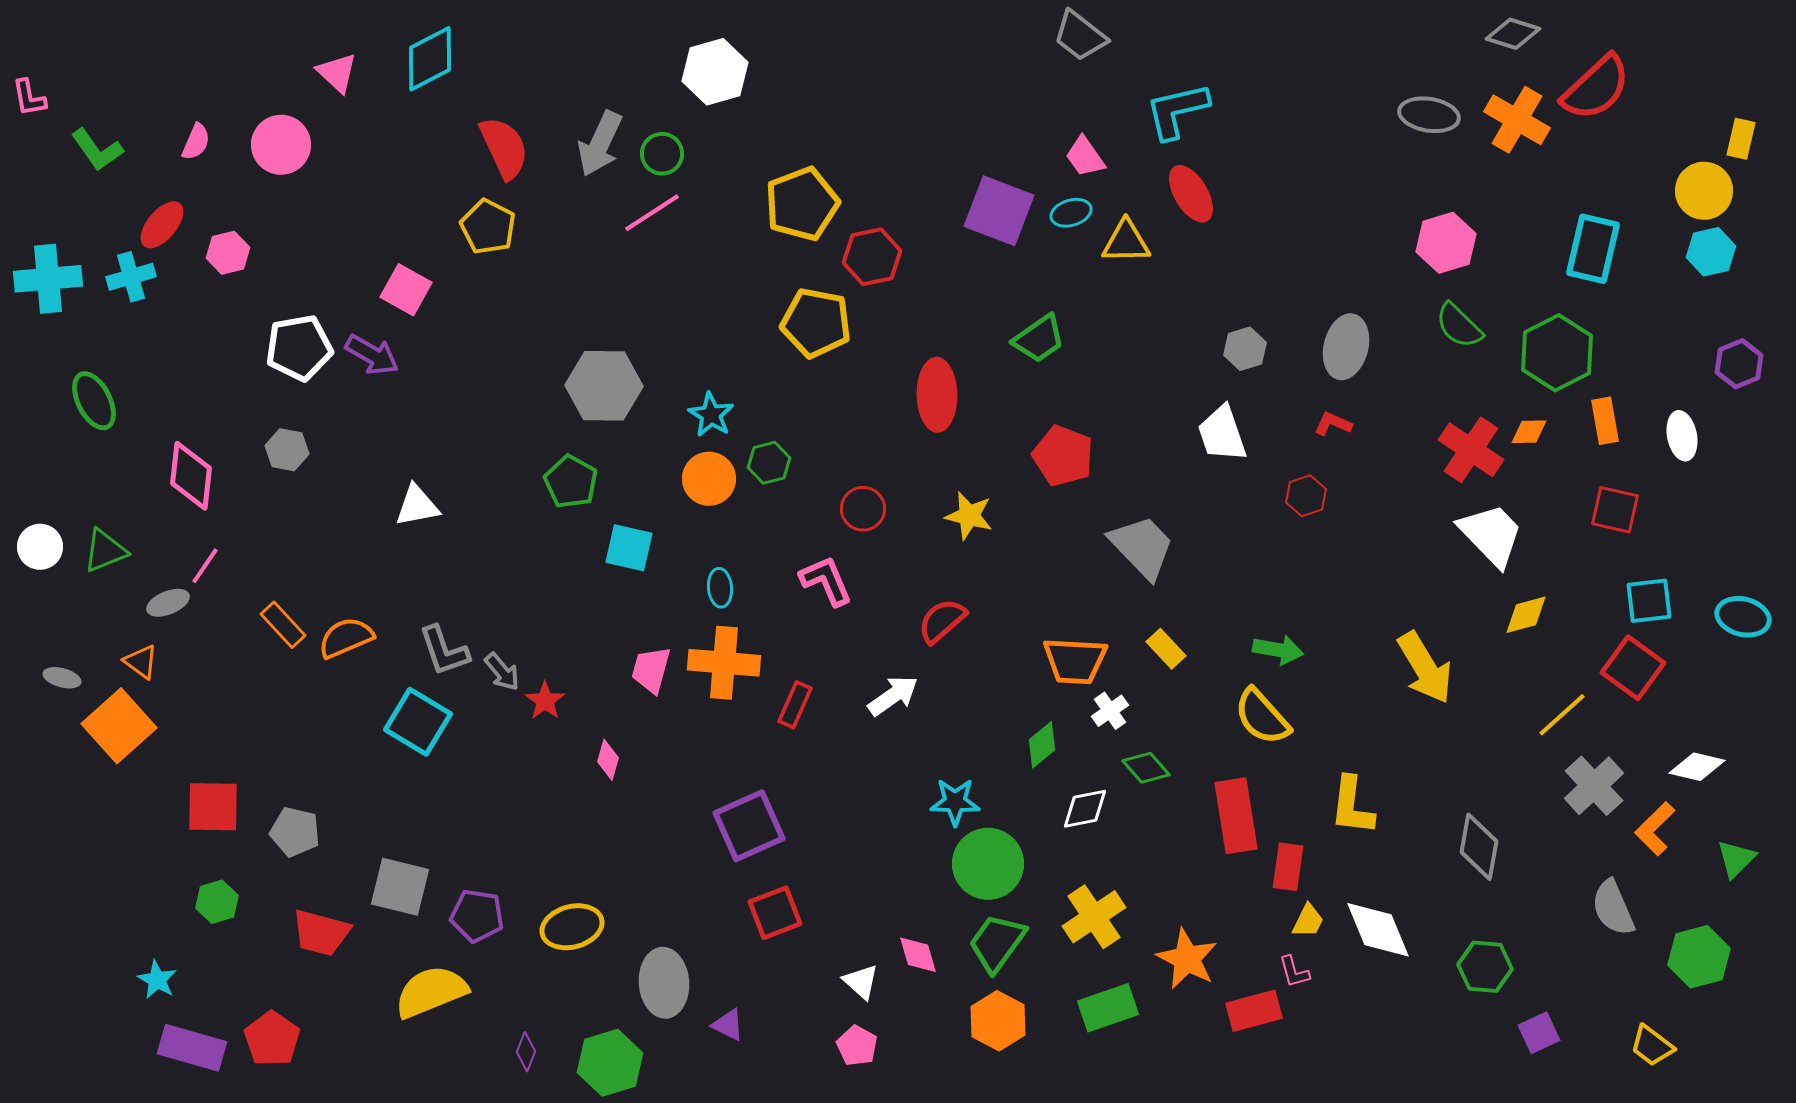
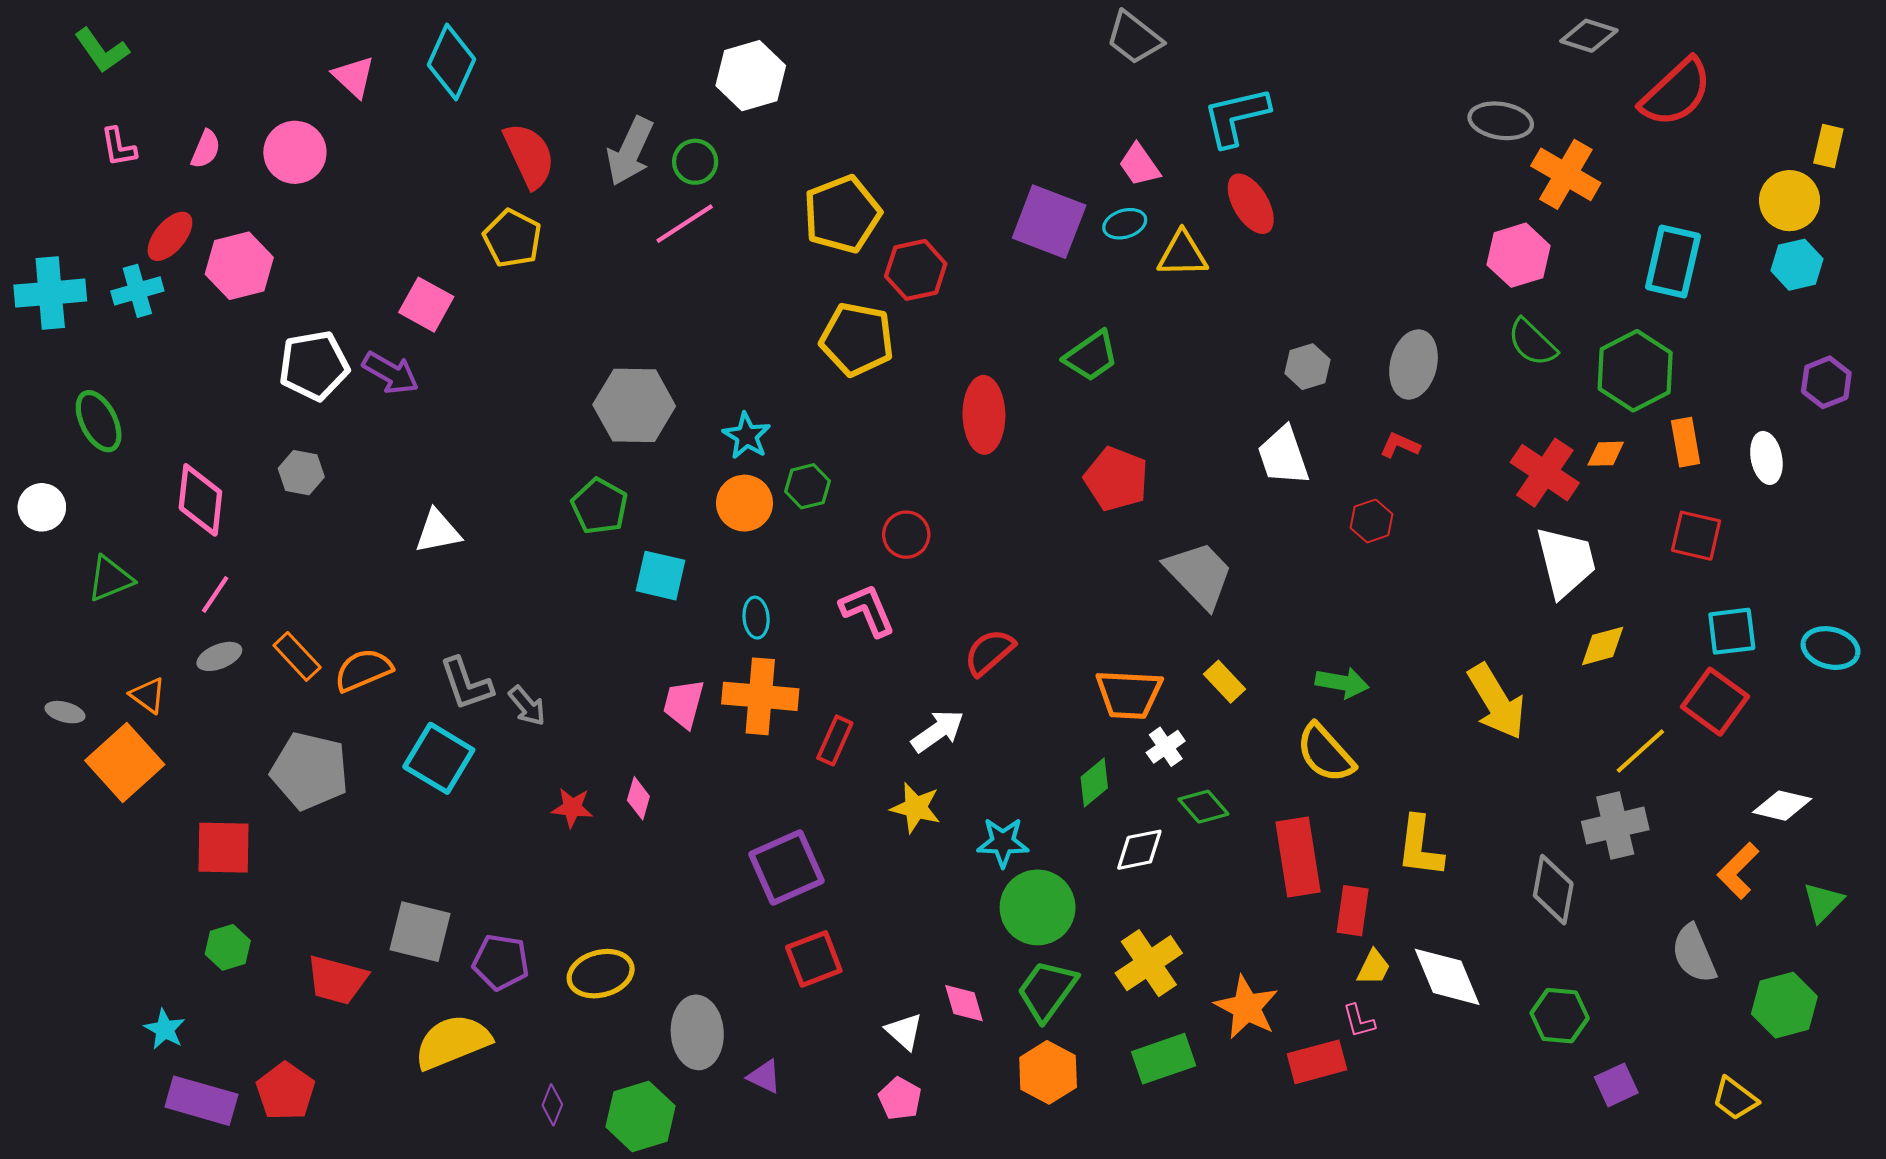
cyan diamond: (430, 59) -> (451, 62), turned -38
pink L-shape: (29, 98) -> (119, 147), moved
orange cross: (1517, 120) -> (1566, 174), moved
green L-shape: (97, 150) -> (102, 50), moved
pink hexagon: (228, 253) -> (239, 266), size x1.5
yellow star: (969, 516) -> (916, 808), moved
white trapezoid: (1491, 535) -> (1566, 562), turned 30
white circle: (40, 547) -> (42, 507), moved
gray ellipse: (168, 603) -> (219, 656), moved
red star: (545, 701) -> (572, 808), moved, turned -30
gray cross: (1594, 786) -> (1615, 826), moved, turned 30
gray pentagon: (295, 832) -> (310, 771), moved, size x1.5

